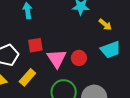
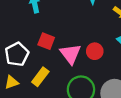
red square: (35, 45) -> (46, 41), turned 35

